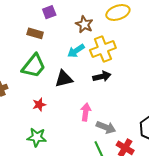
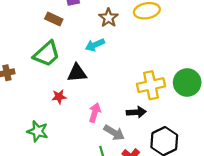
yellow cross: (103, 49) -> (151, 85), moved
black arrow: (102, 76) -> (136, 112), moved
red star: (39, 105) -> (59, 97), moved

